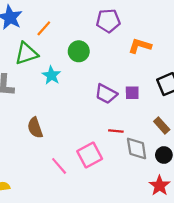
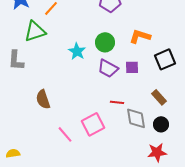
orange L-shape: (140, 46) -> (140, 36), moved
green circle: (79, 51) -> (105, 42), moved
cyan star: (51, 75) -> (77, 51), moved
red star: (159, 186) -> (157, 152), turned 30

